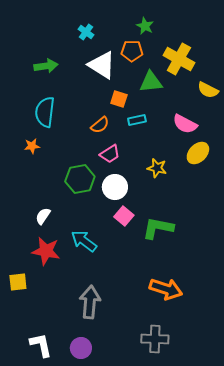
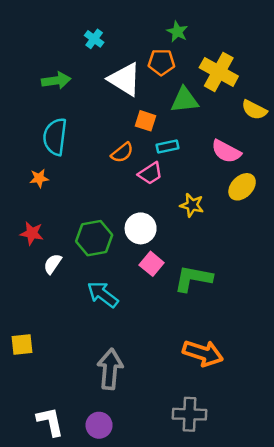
cyan cross: (86, 32) -> (94, 39), moved
pink trapezoid: (110, 154) -> (150, 173), moved
green hexagon: (80, 179) -> (94, 238), moved
red star: (46, 251) -> (32, 233), moved, size x0.7

